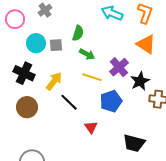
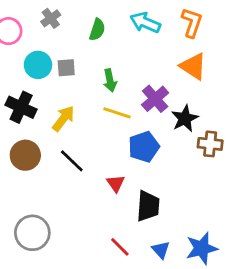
green semicircle: (78, 33) -> (97, 30), moved
green arrow: (87, 54) -> (110, 80), turned 49
black line: (69, 102) -> (72, 161), moved
black trapezoid: (134, 143) -> (148, 206), moved, turned -100

